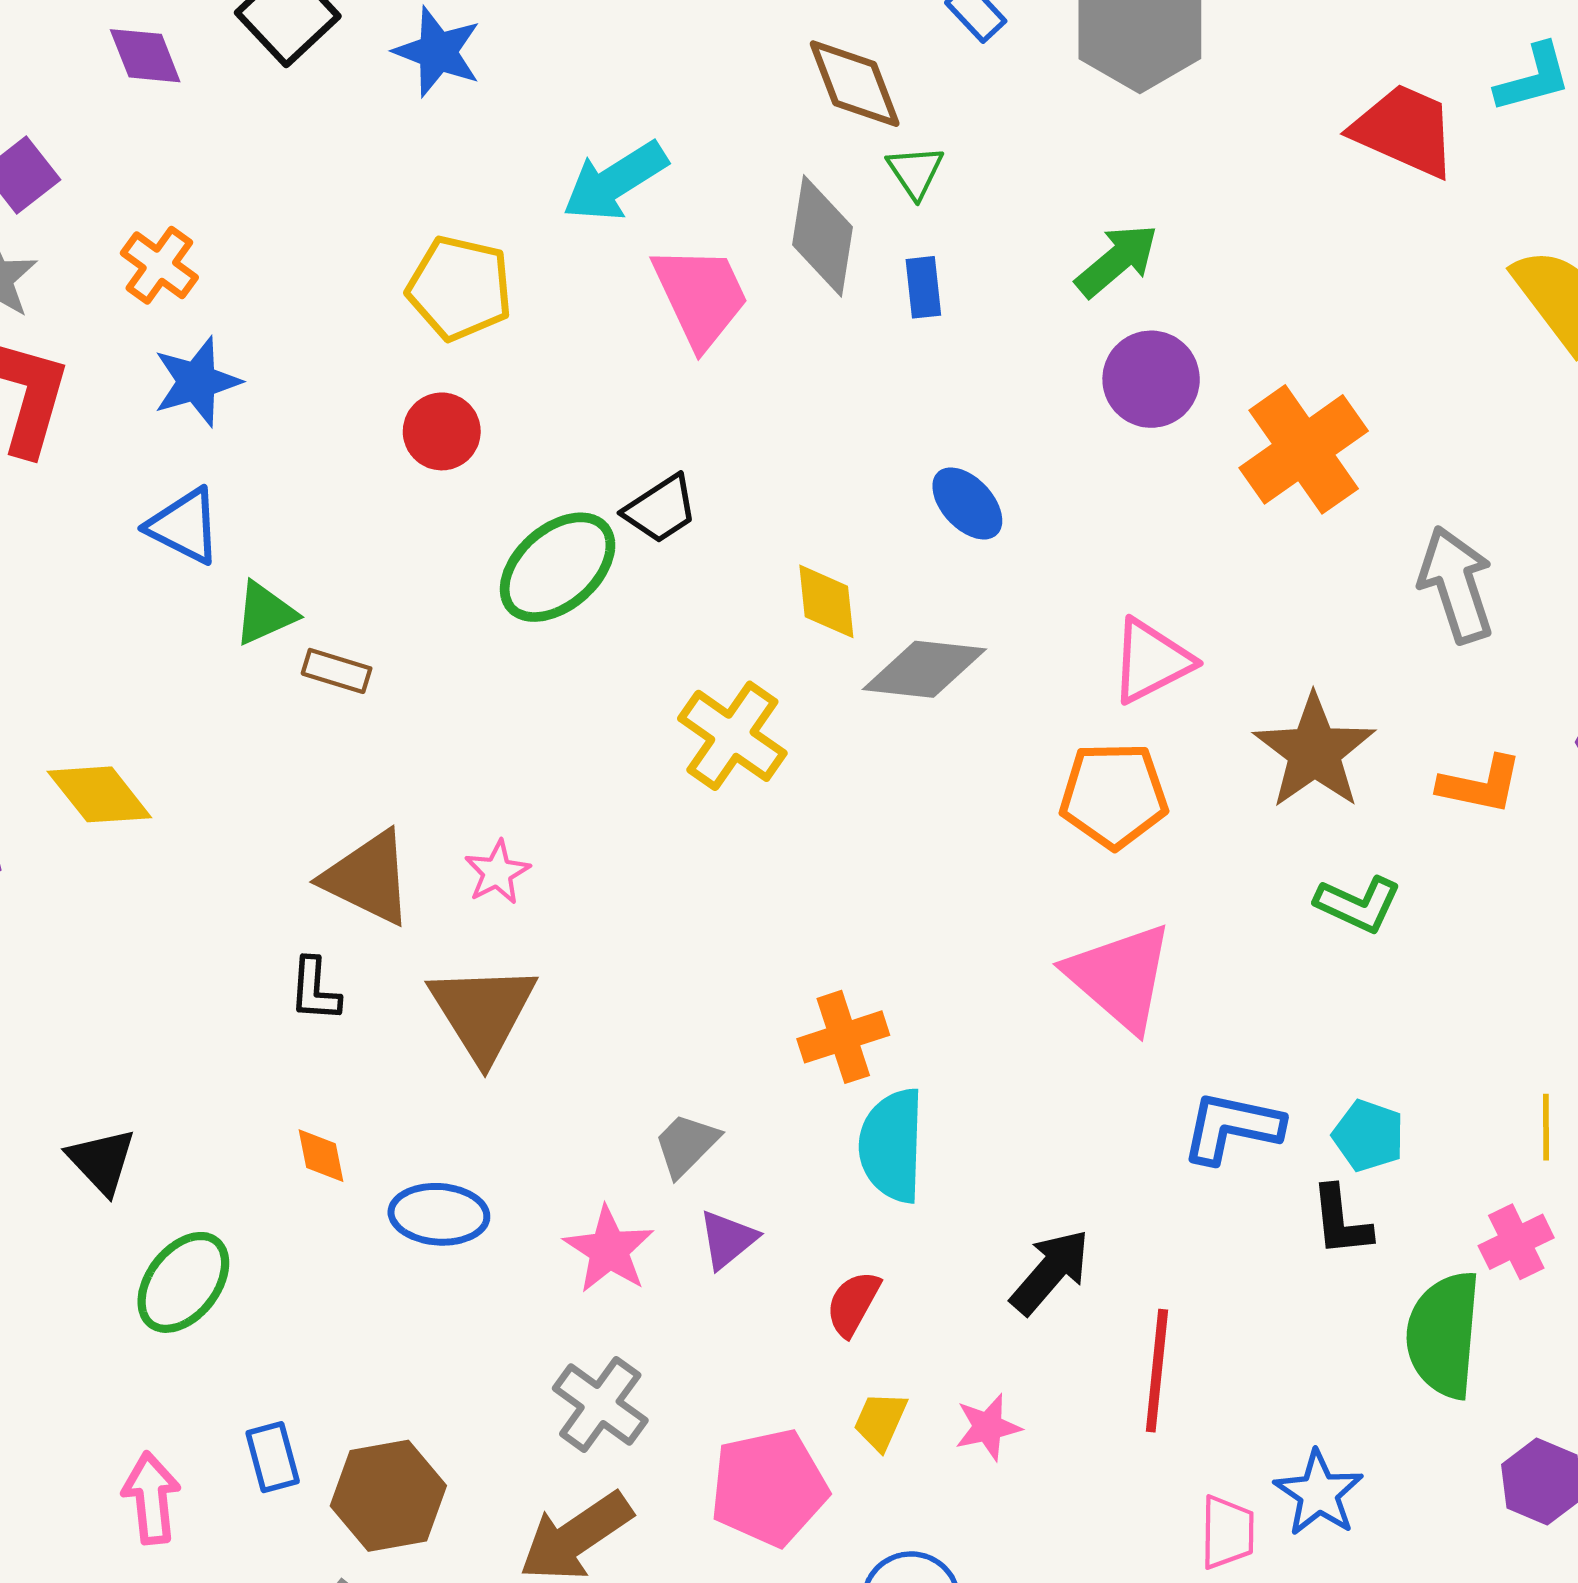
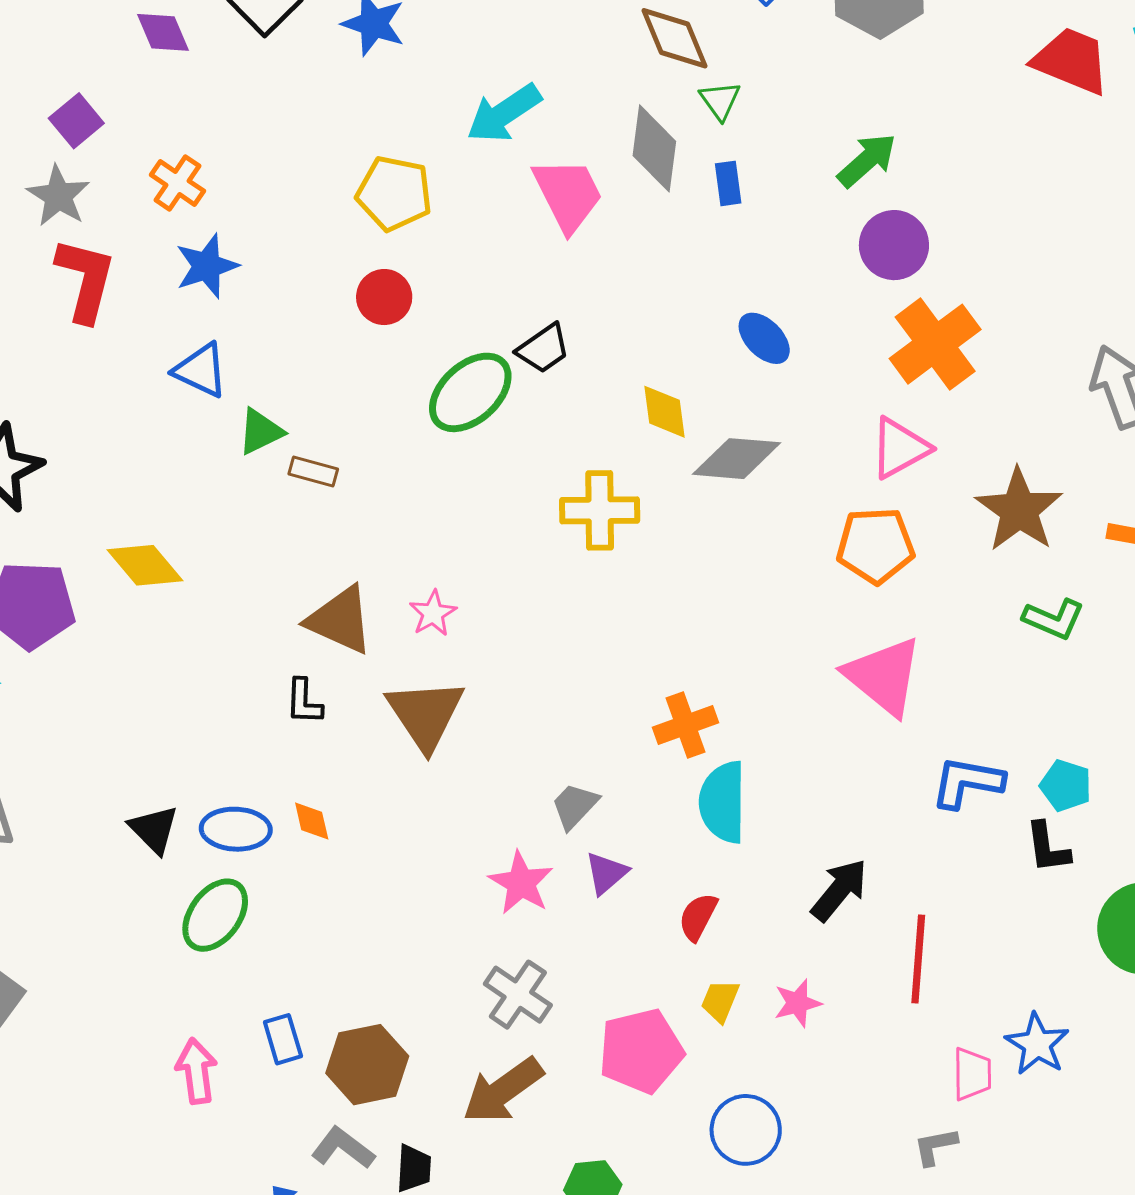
orange cross: (1304, 449) -> (935, 344), moved
yellow cross: (732, 736) -> (600, 510), turned -34
blue ellipse: (439, 1214) -> (236, 829), moved

